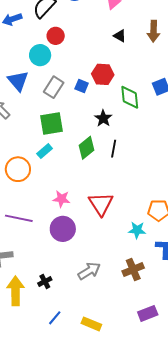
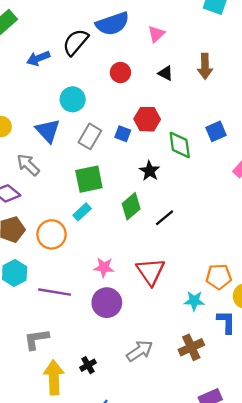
red circle: (56, 36) -> (120, 73), moved
black line: (114, 149) -> (164, 218), moved, turned 42

